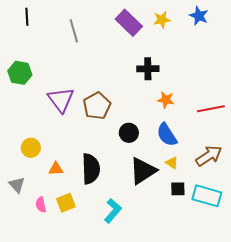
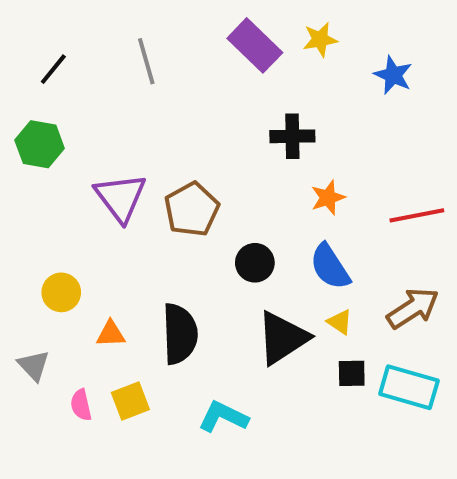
blue star: (199, 16) -> (393, 75), moved
black line: (27, 17) -> (53, 69), moved, turned 42
orange star: (166, 100) -> (328, 198), turned -30
cyan L-shape: (113, 211) -> (223, 417), turned -105

